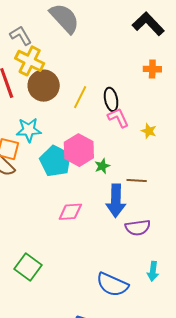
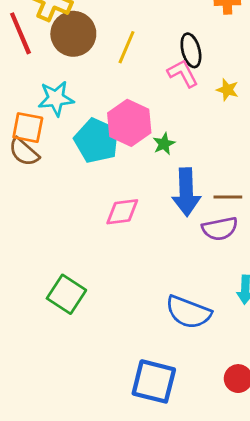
black ellipse: (111, 99) -> (191, 50), moved
brown line: (137, 181) -> (228, 197), moved

